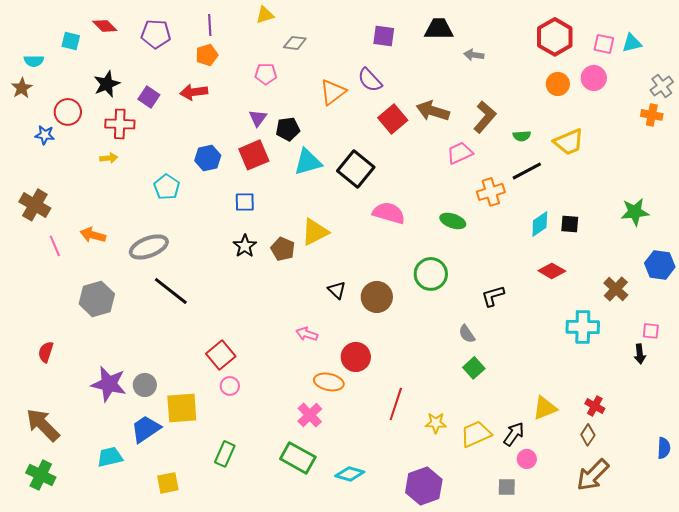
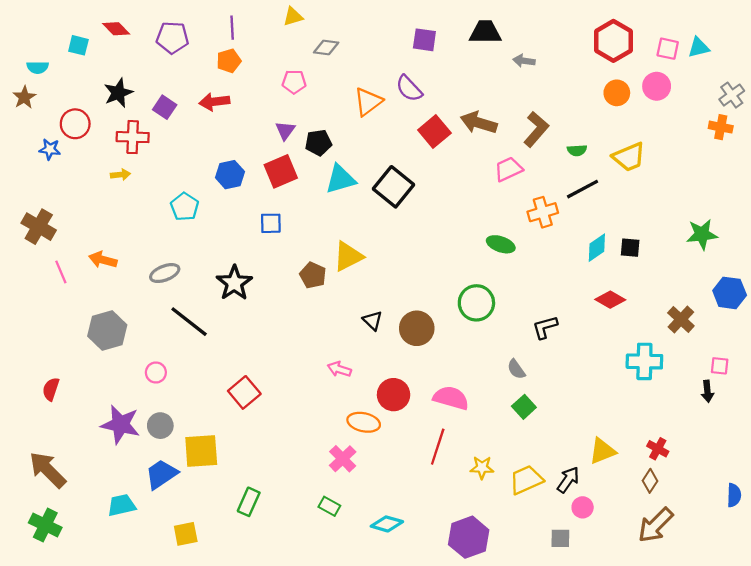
pink semicircle: (389, 213) -> (451, 398), moved
black star: (245, 246) -> (234, 283), moved, size x1.4
gray ellipse: (149, 247) -> (165, 273), size x0.7
pink circle: (230, 386) -> (156, 373), moved
green rectangle: (298, 458) -> (329, 506), size x0.6

